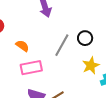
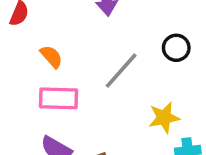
black circle: (85, 38) -> (176, 48), moved

